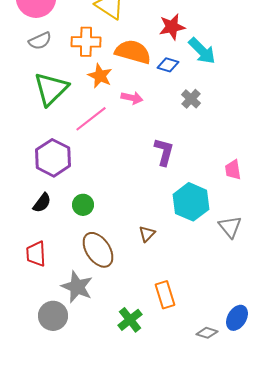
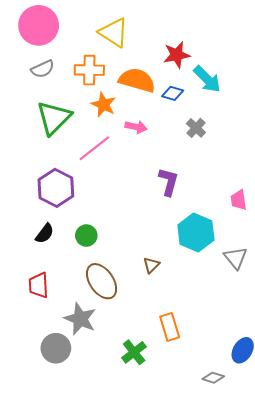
gray diamond: (207, 333) -> (213, 378), moved

